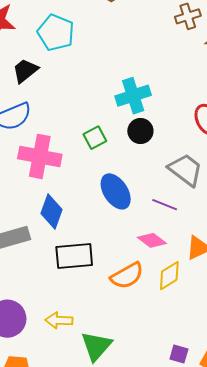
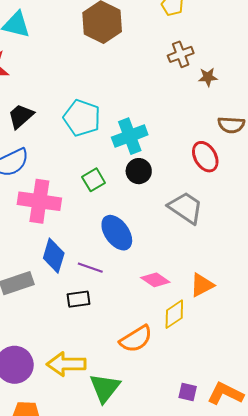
cyan pentagon: (56, 33) -> (82, 118), moved
purple line: (165, 205) -> (90, 268), moved
black rectangle: (74, 256) -> (78, 299), size x0.6
orange semicircle: (127, 276) -> (136, 339), moved
yellow arrow: (59, 320) -> (66, 364), size x1.4

